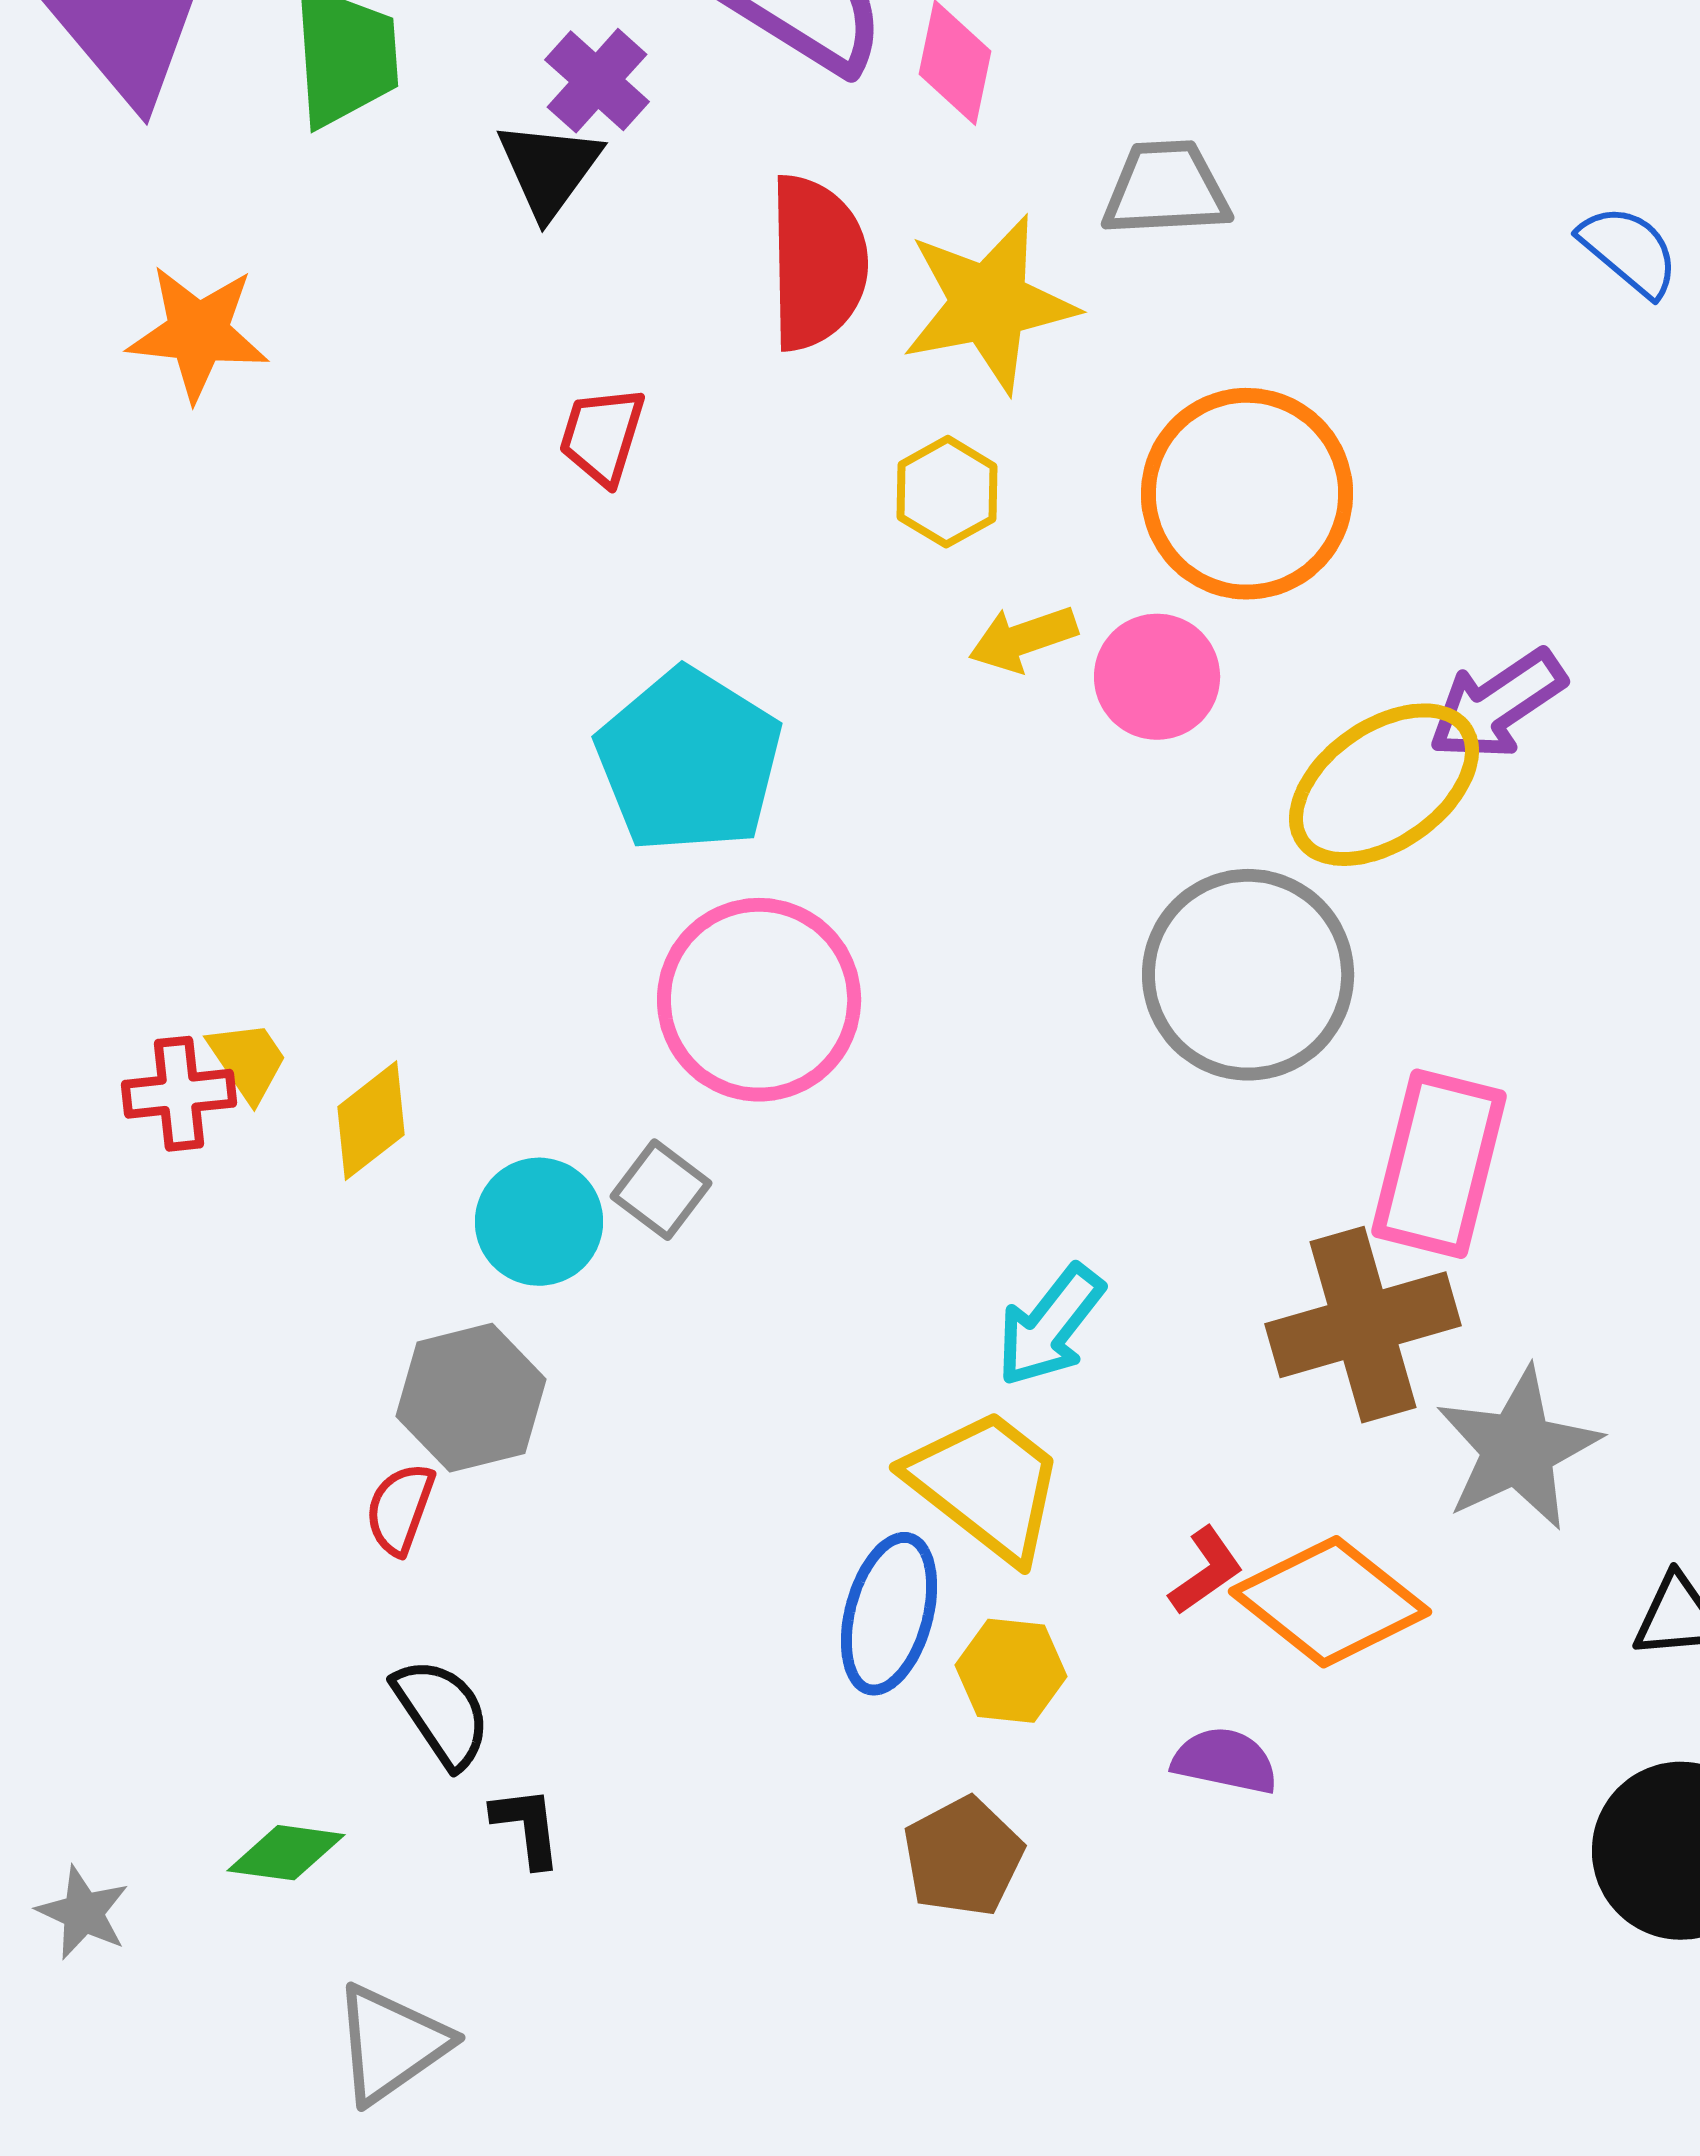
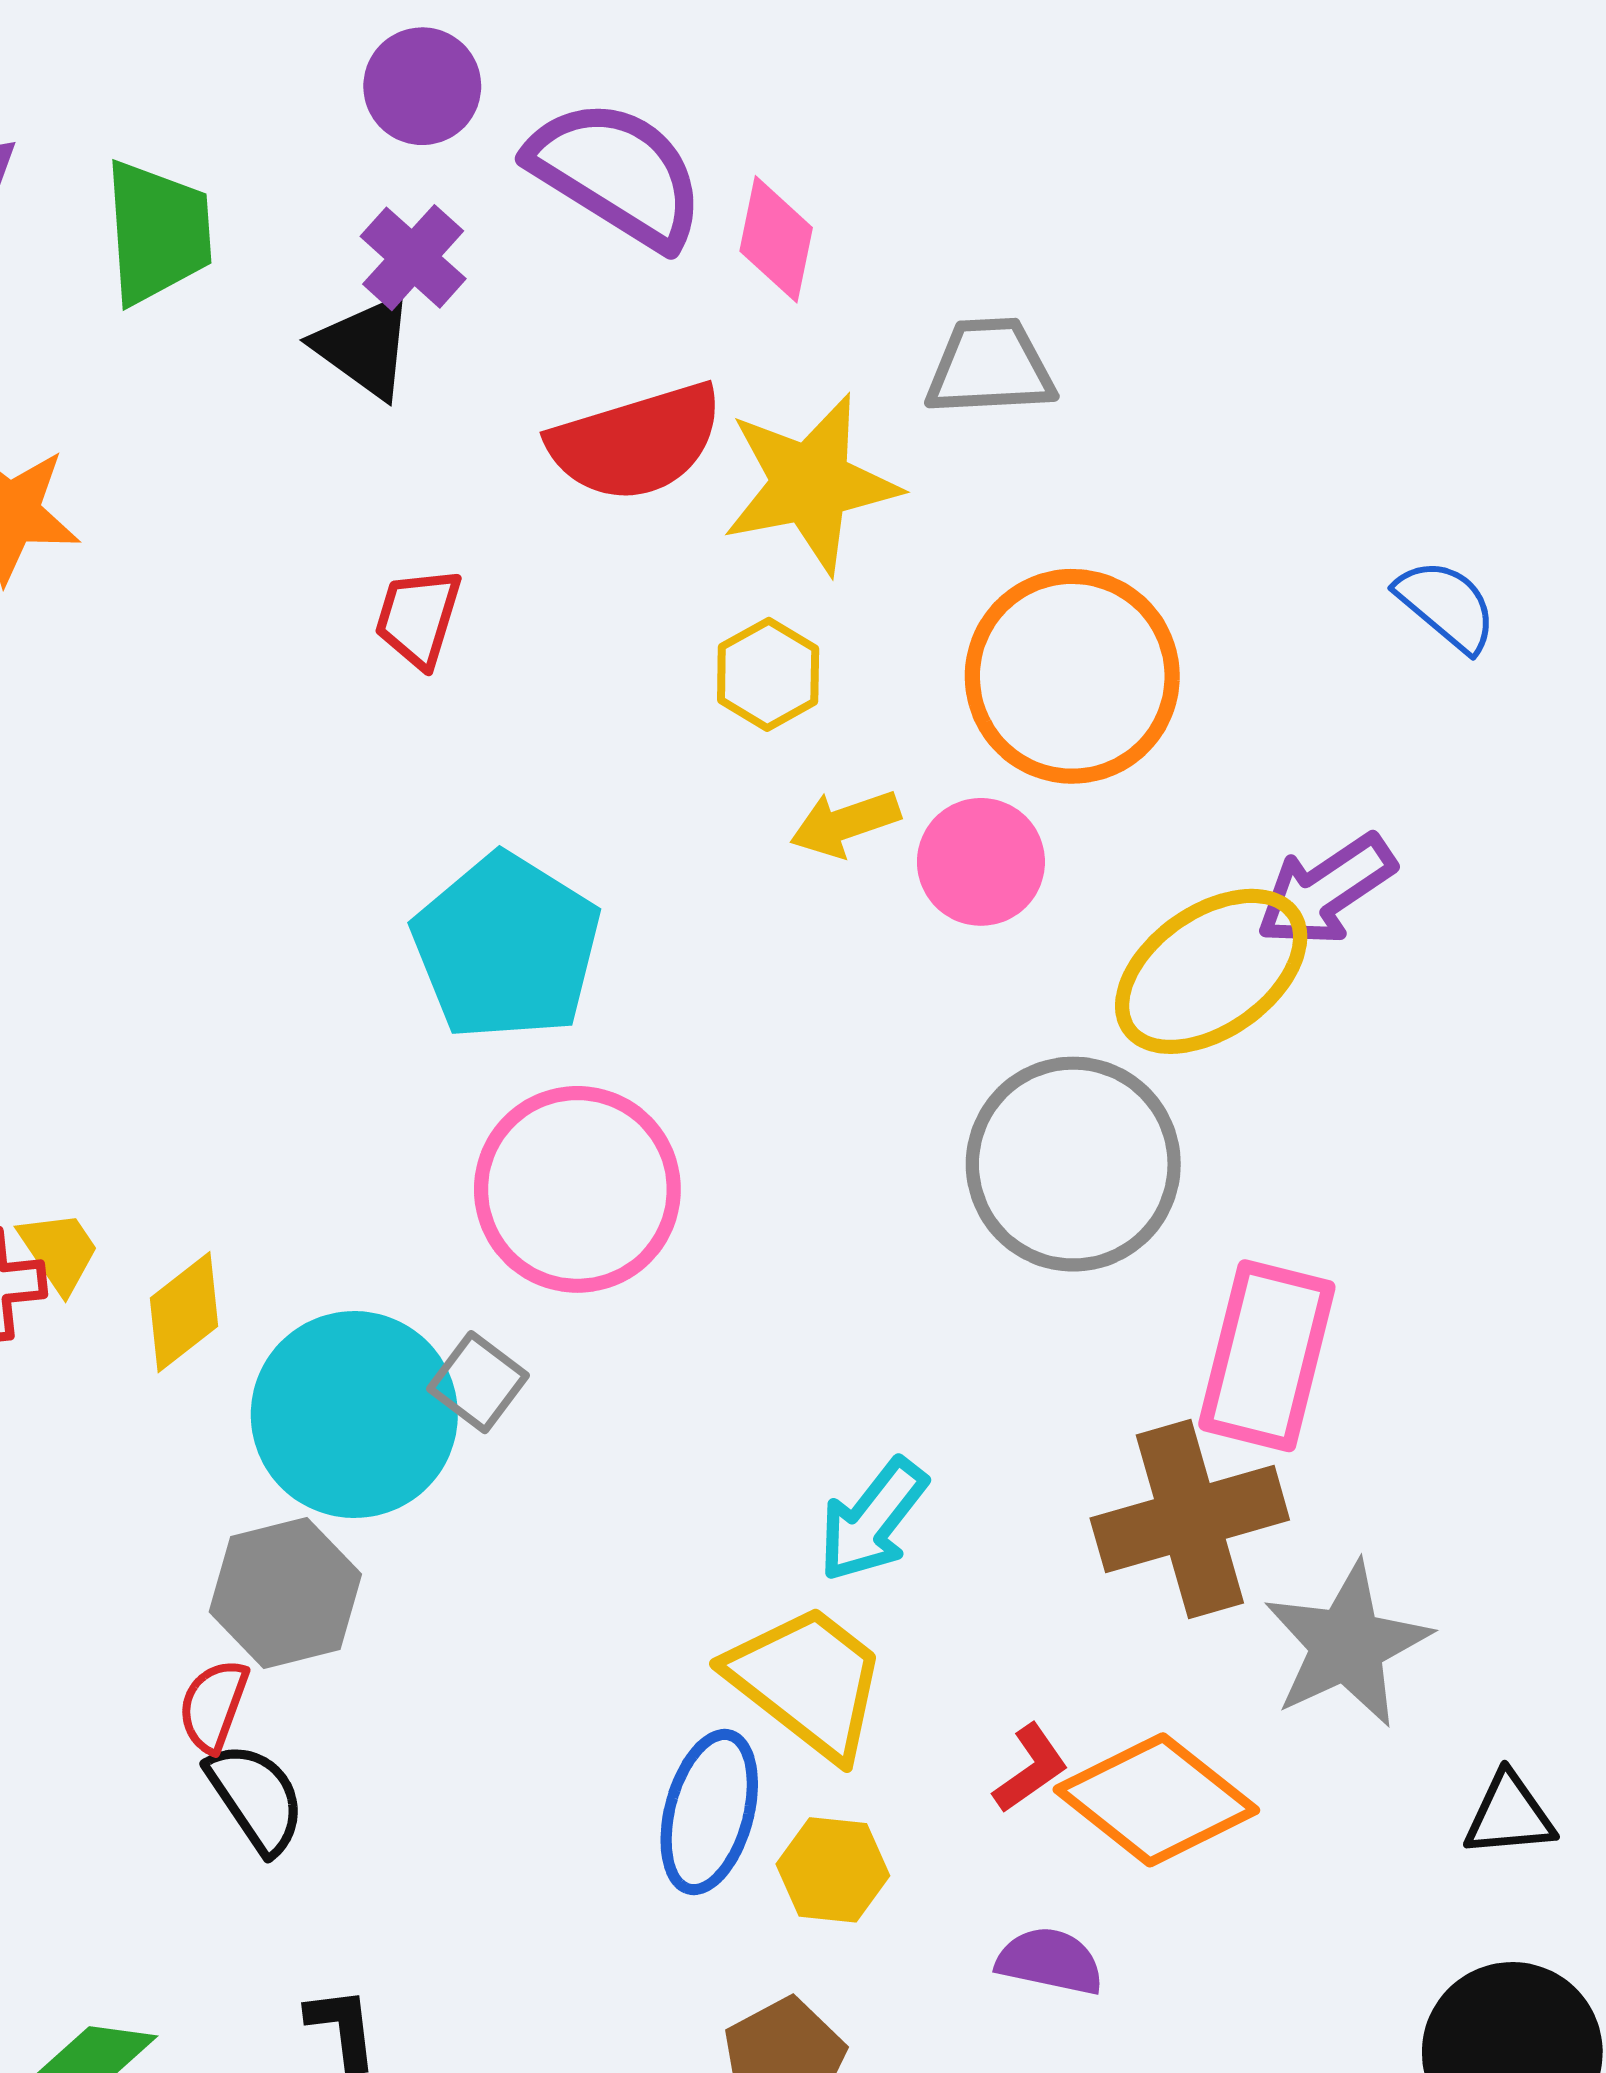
black triangle: (549, 169) -> (364, 347), turned -30
blue semicircle: (1629, 251) -> (1446, 605), moved
red semicircle: (817, 263) -> (636, 442), turned 74
cyan circle: (539, 1222) -> (354, 1415), size x1.6
black semicircle: (442, 1713) -> (256, 1798), moved

